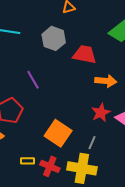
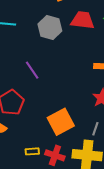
red trapezoid: (85, 54) -> (83, 20), moved
orange square: (58, 133) -> (61, 122), turned 32

